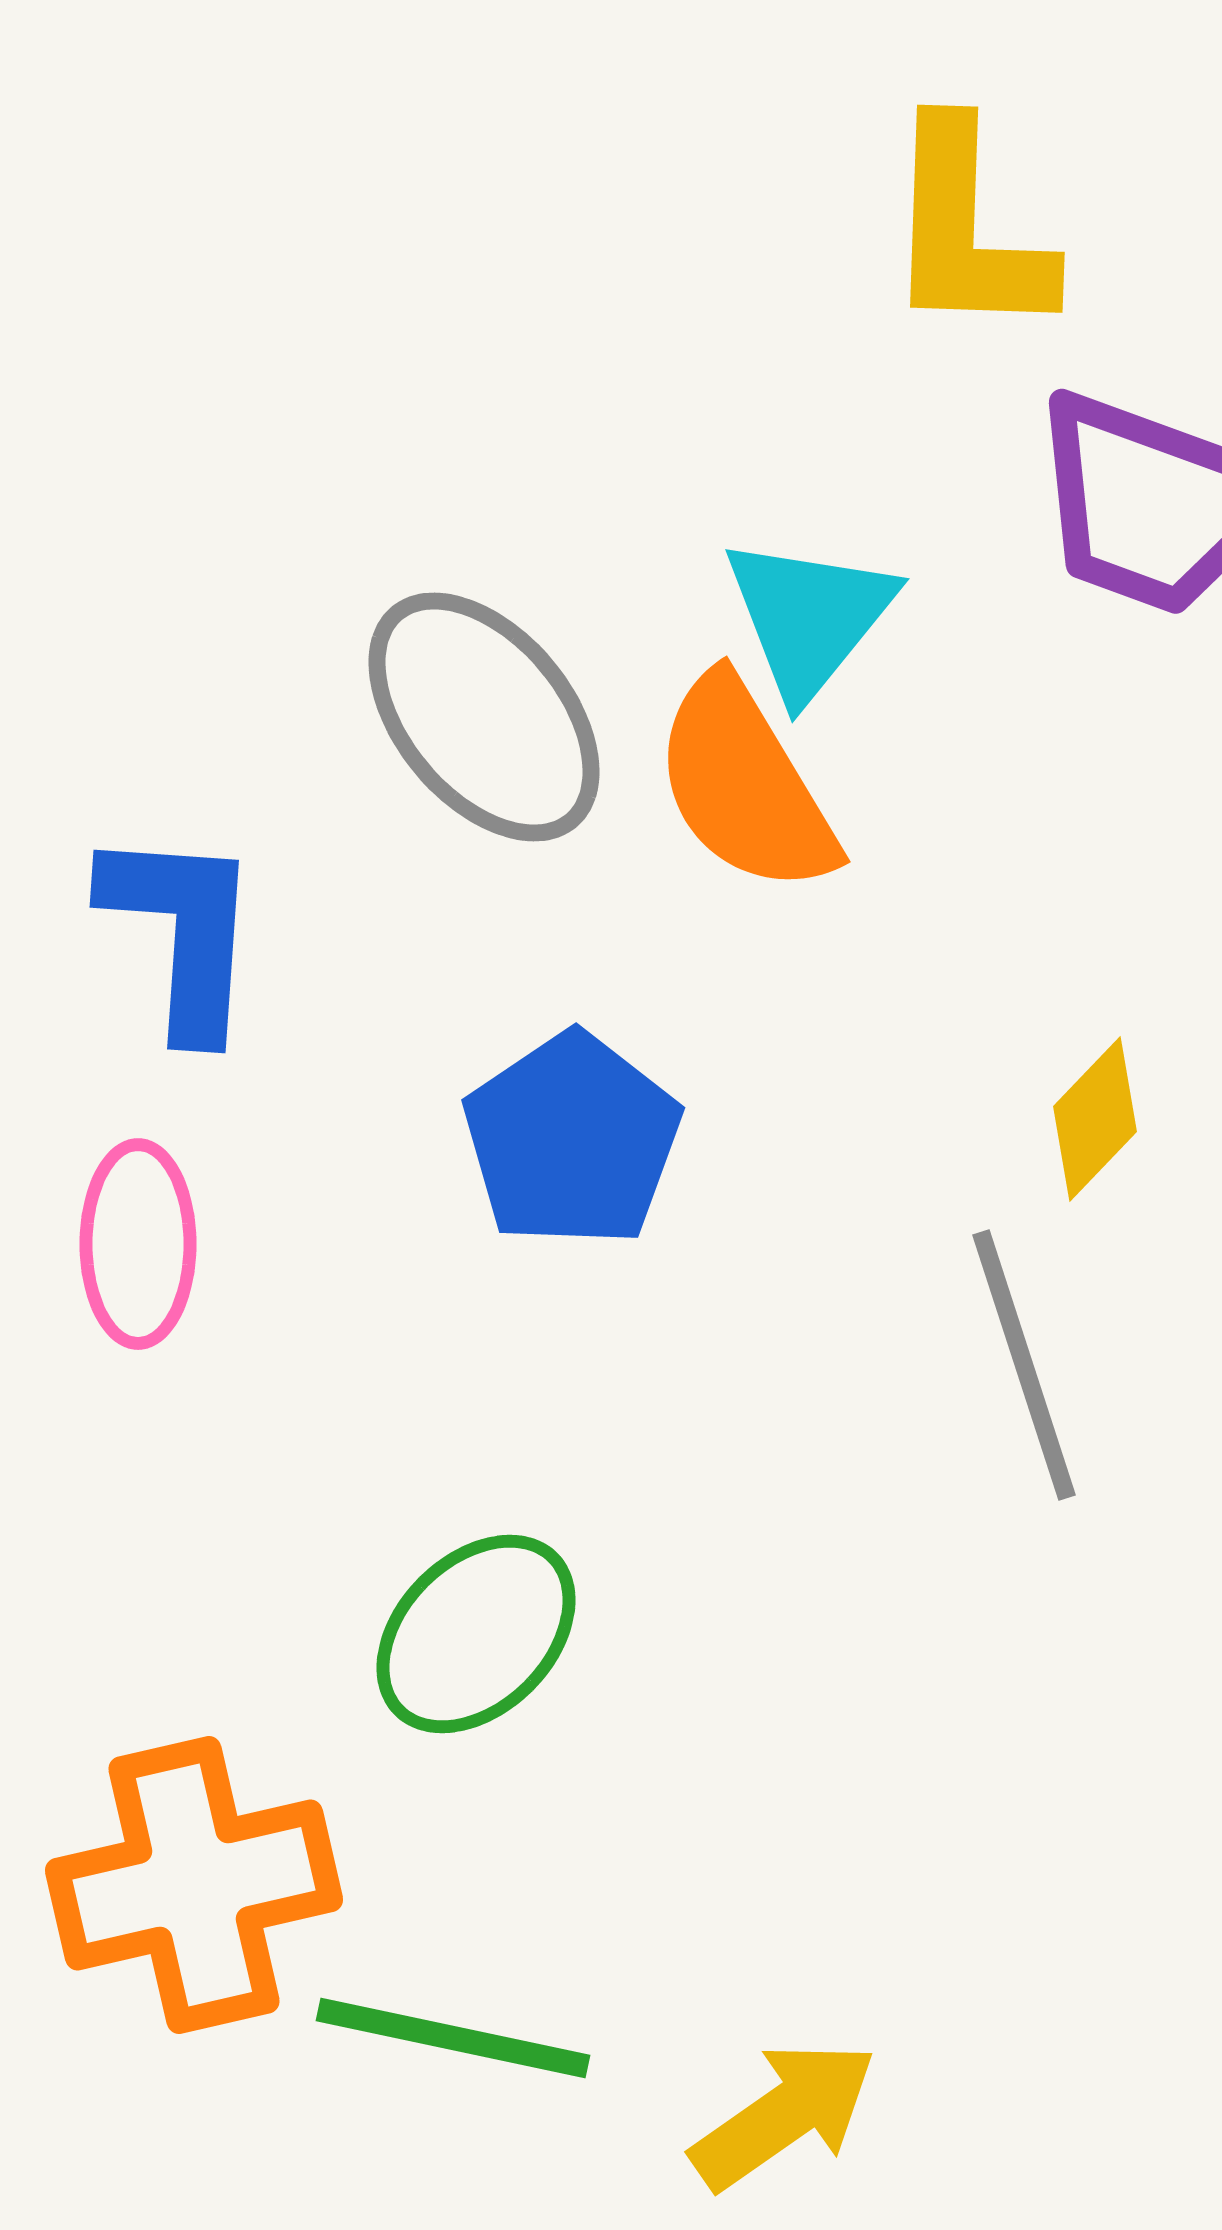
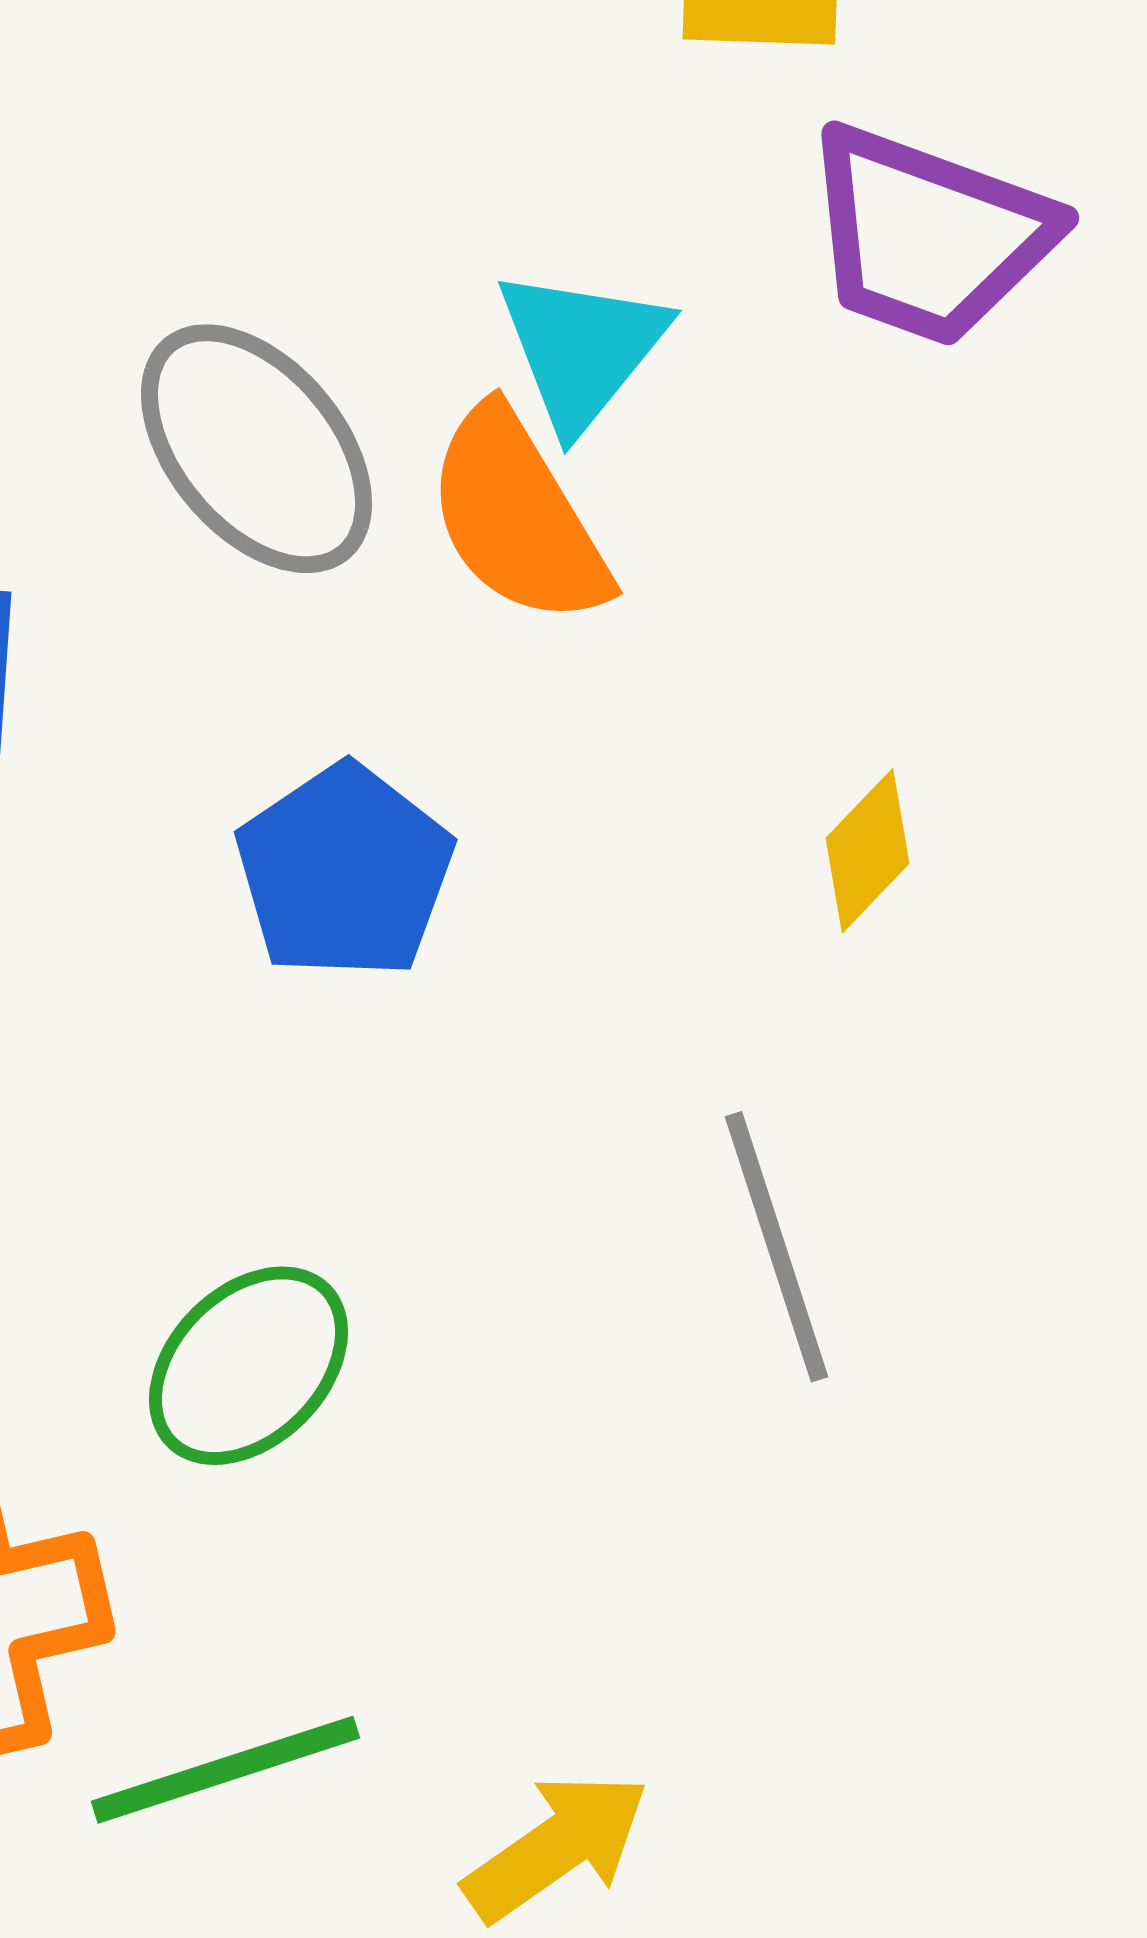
gray line: (1024, 1365) -> (776, 1247), moved
green line: (453, 2038) -> (226, 1770), turned -30

